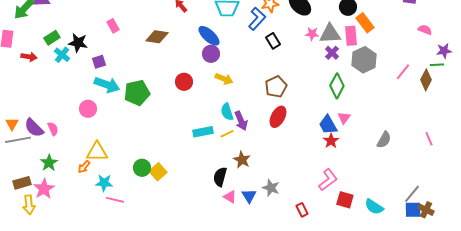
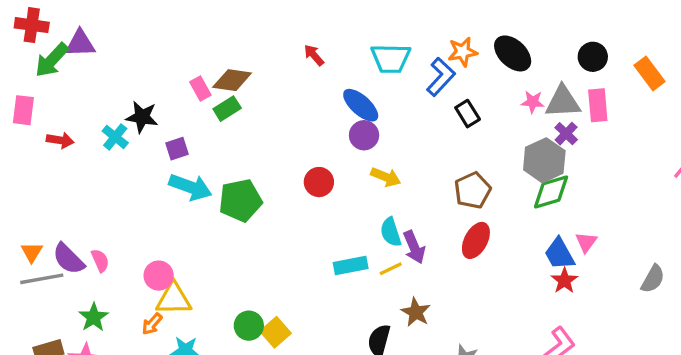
orange rectangle: (365, 23) -> (650, 73), moved
brown diamond: (157, 37) -> (232, 80), moved
green rectangle: (52, 38) -> (227, 109), moved
gray hexagon: (364, 60) -> (544, 160), moved
green diamond: (337, 86) -> (551, 192), moved, turned 45
pink circle: (88, 109) -> (159, 276), moved

